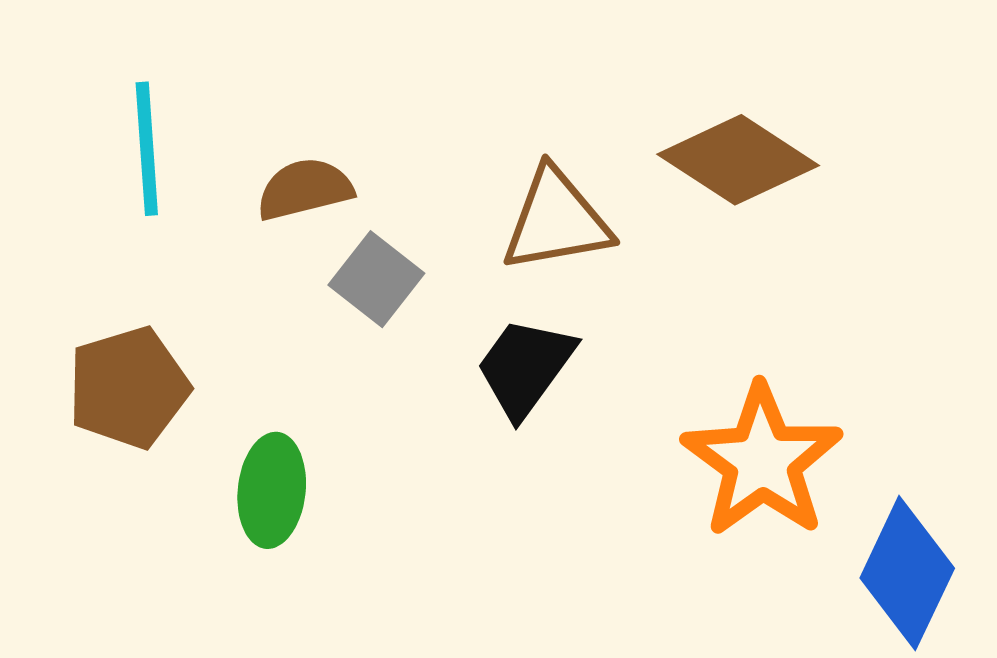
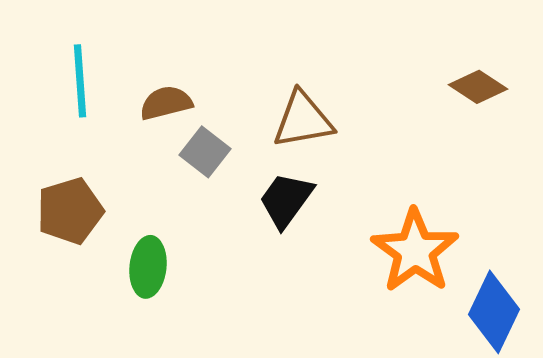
brown diamond: (738, 160) -> (478, 87), moved, size x0.7

